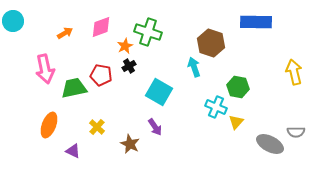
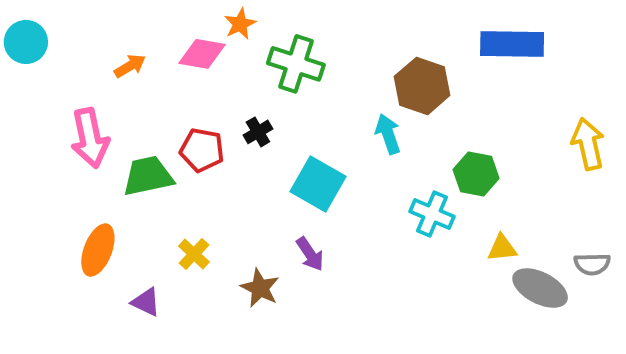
pink diamond: (101, 27) -> (202, 54), turned 30
orange star: (125, 46) -> (240, 24), moved
yellow triangle: (236, 122) -> (502, 248), moved, turned 42

